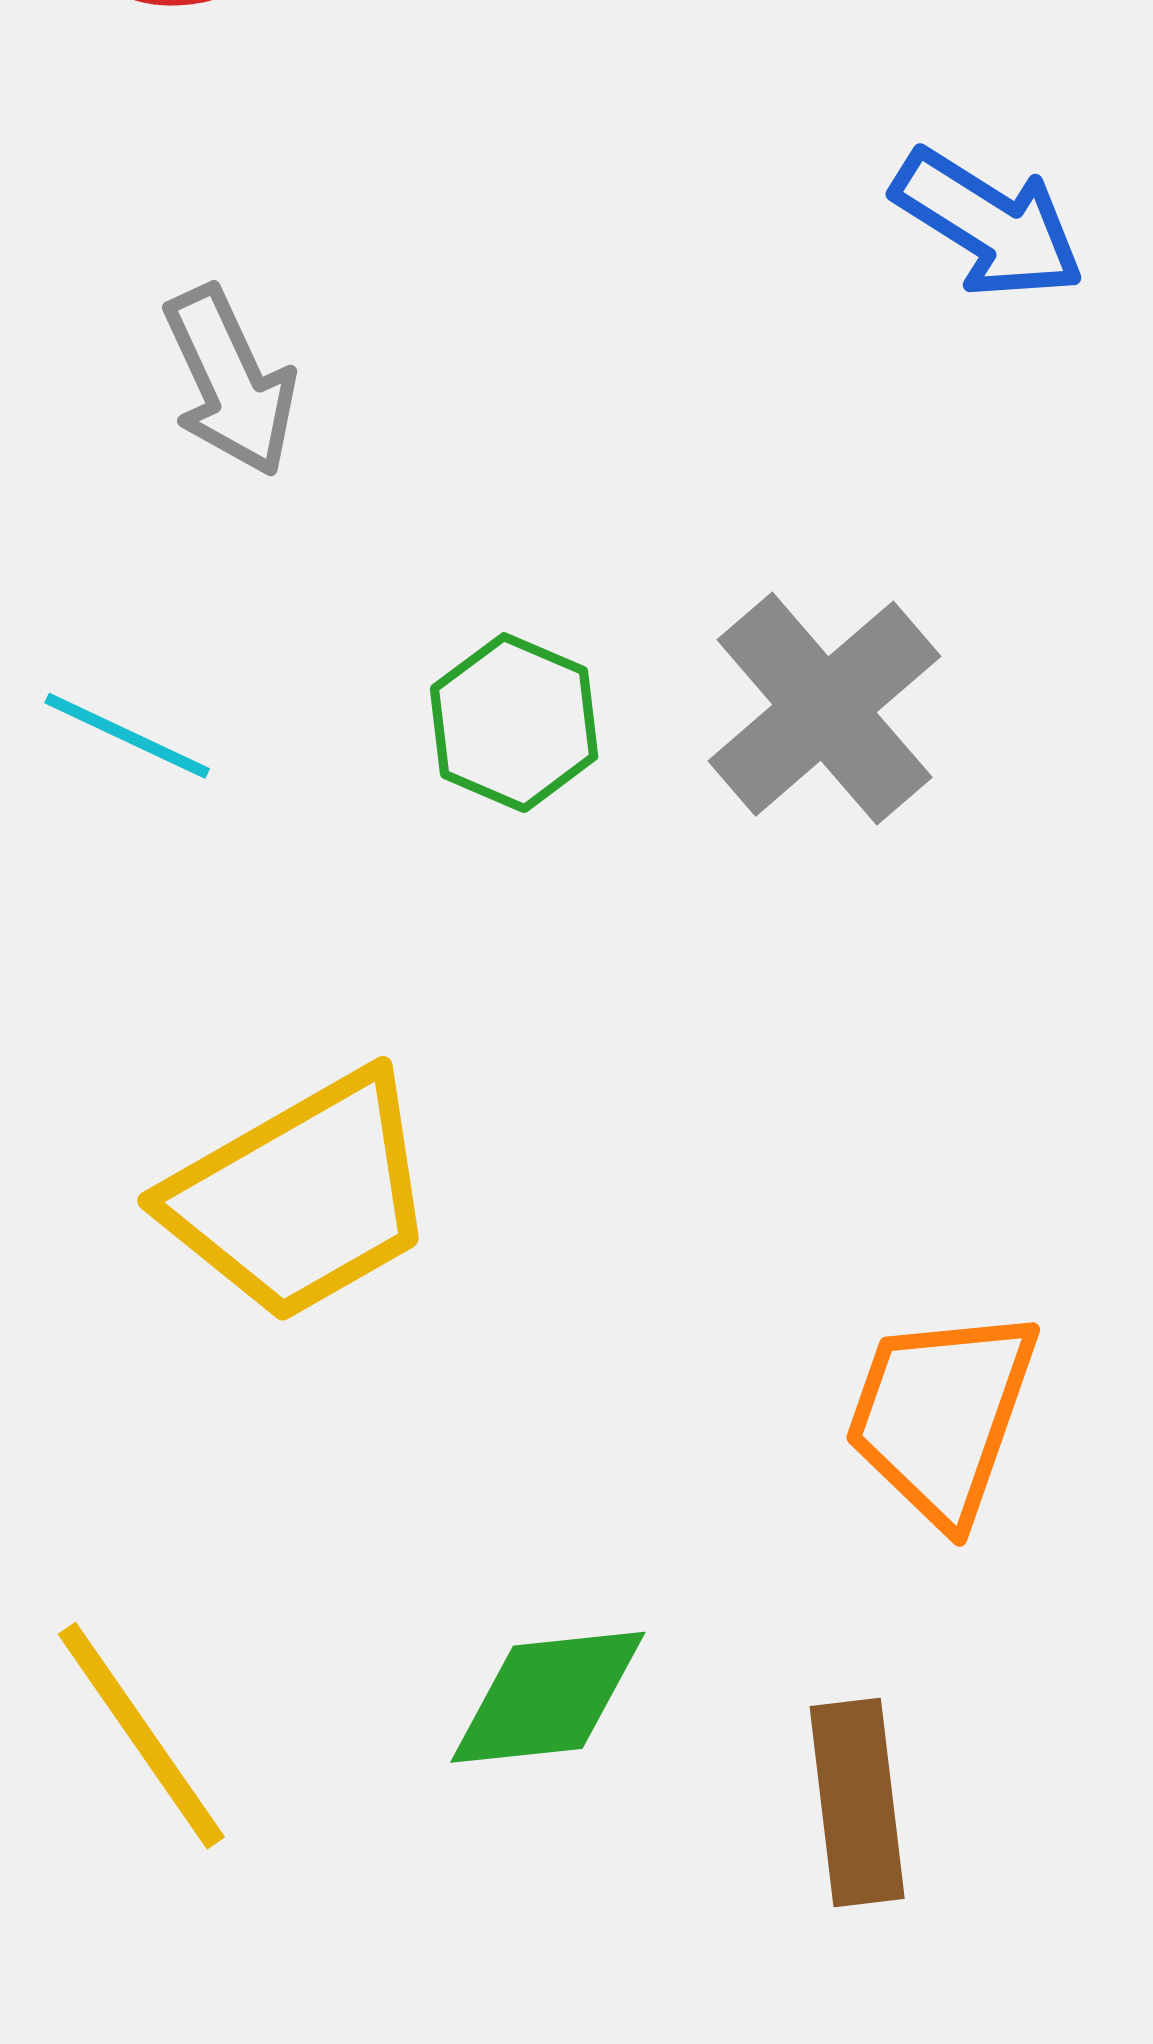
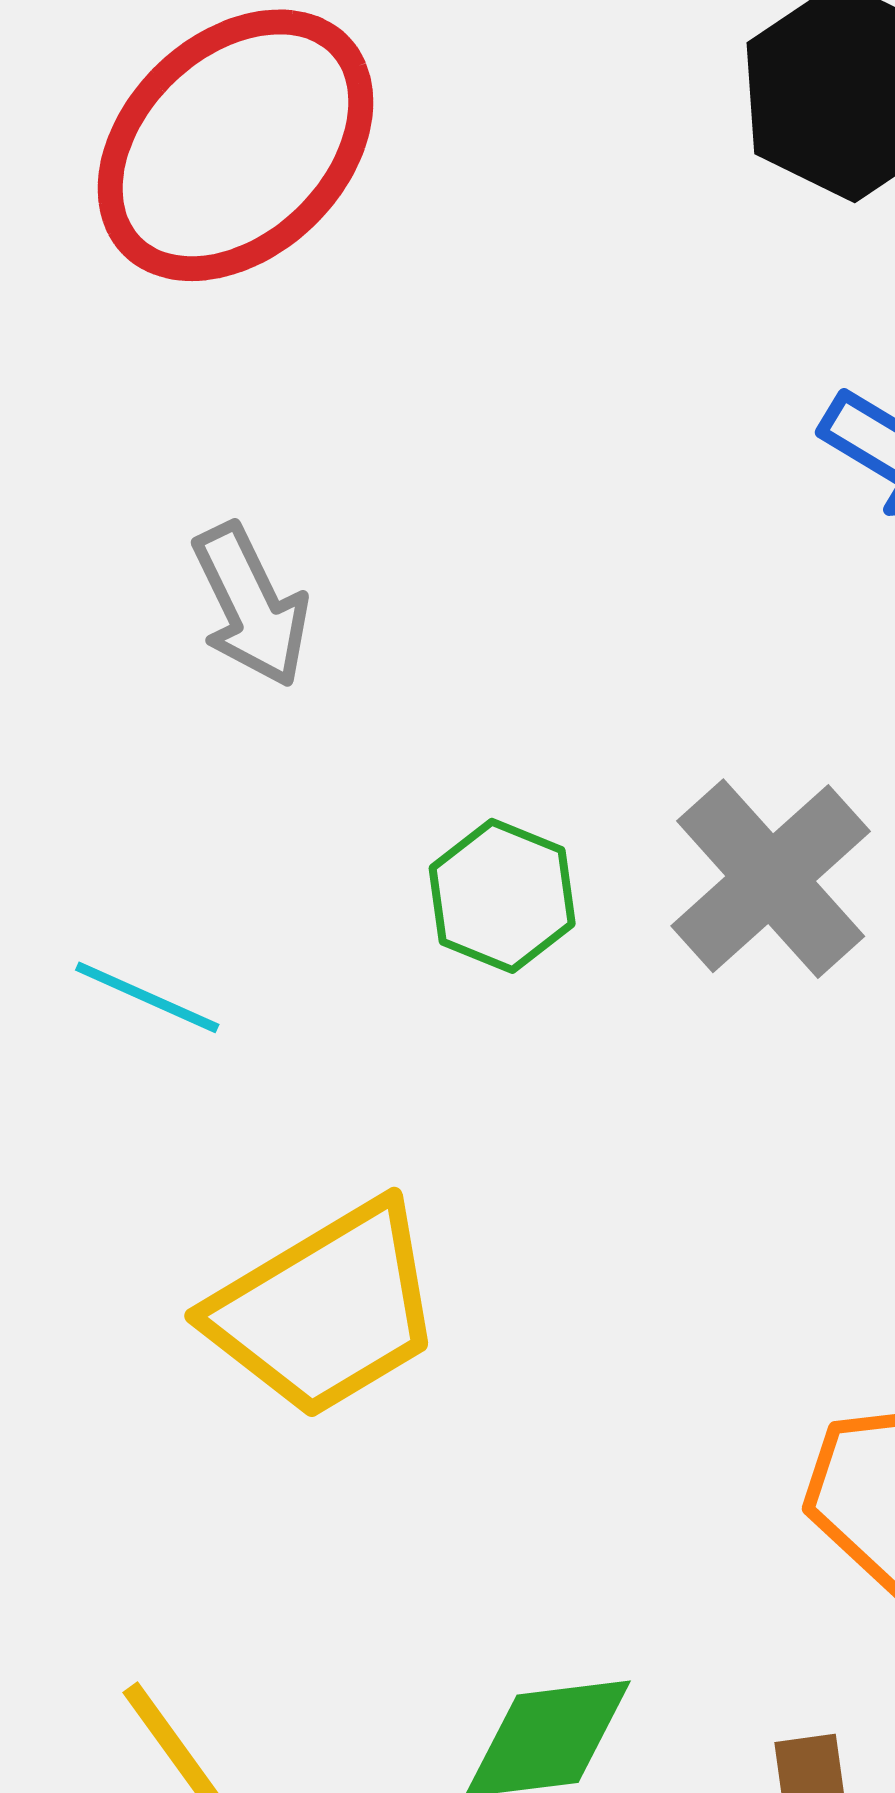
cyan line: (127, 736) -> (147, 997), moved

